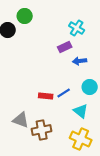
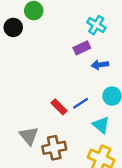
red rectangle: (46, 96) -> (59, 107), turned 40
gray triangle: (21, 120) -> (29, 136), turned 30

